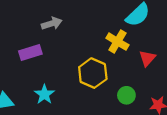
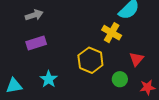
gray arrow: (52, 23) -> (34, 15), moved
red triangle: (147, 58) -> (136, 59), moved

